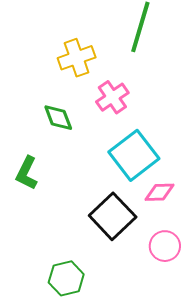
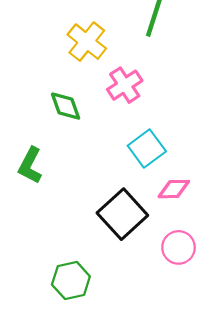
yellow cross: (77, 58) -> (87, 42), turned -33
cyan square: (134, 155) -> (147, 149), size x0.7

